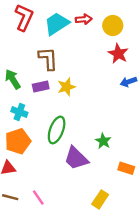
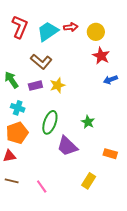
brown L-shape: (48, 59) -> (41, 61), turned 135
green star: (103, 141) -> (88, 122), moved
pink line: (38, 198) -> (42, 187), moved

